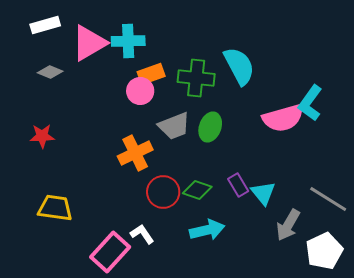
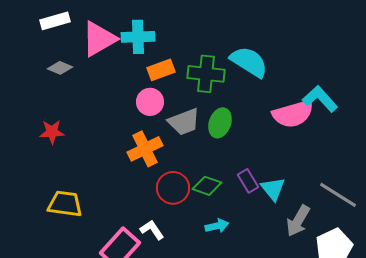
cyan semicircle: (239, 66) -> (249, 62), turned -30
pink circle: (140, 91) -> (150, 102), moved
cyan L-shape: (310, 103) -> (320, 99), turned 102
cyan arrow: (207, 230) -> (217, 226), size x0.7

